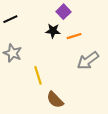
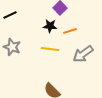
yellow line: (38, 75) -> (50, 49), moved, turned -66

